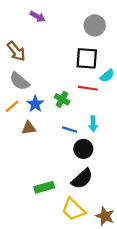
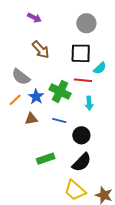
brown arrow: (16, 51) -> (41, 50), moved
green cross: (62, 99) -> (60, 91), size x1.5
cyan arrow: (93, 124) -> (89, 103), moved
blue line: (70, 130) -> (59, 120), moved
green rectangle: (44, 187) -> (46, 159), moved

